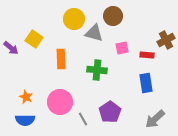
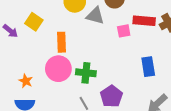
red rectangle: (147, 55) -> (144, 21), moved, size x1.5
green cross: (97, 70) -> (86, 73), moved
pink circle: (60, 102) -> (58, 69), moved

